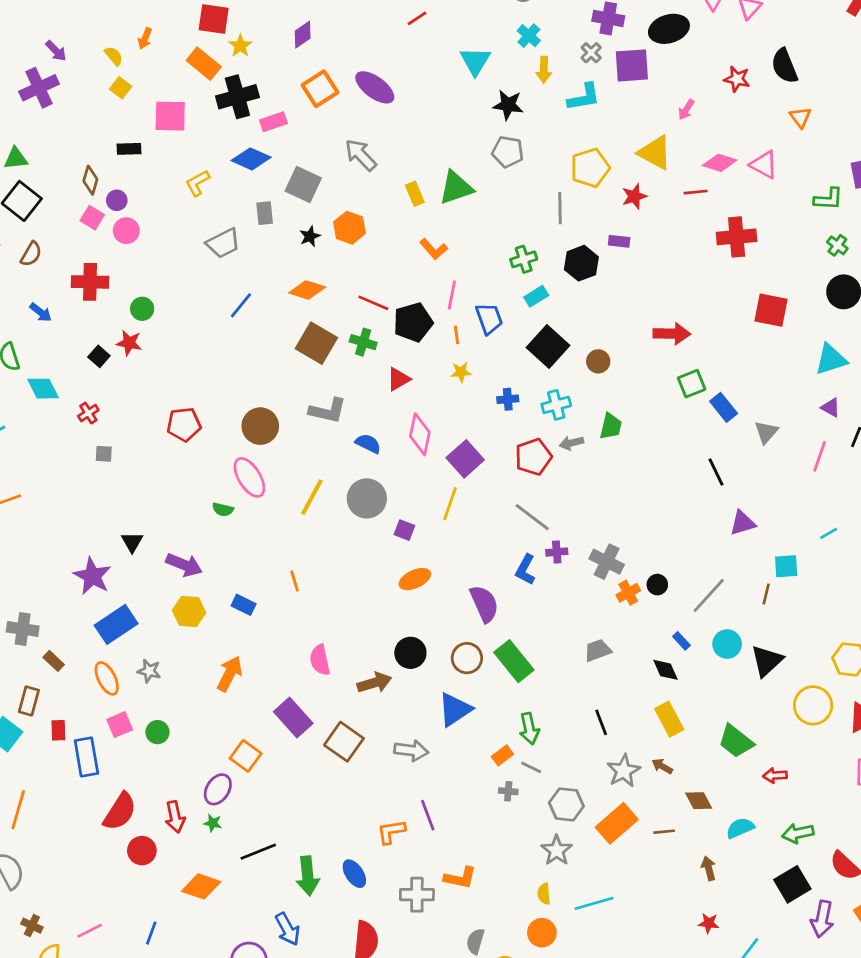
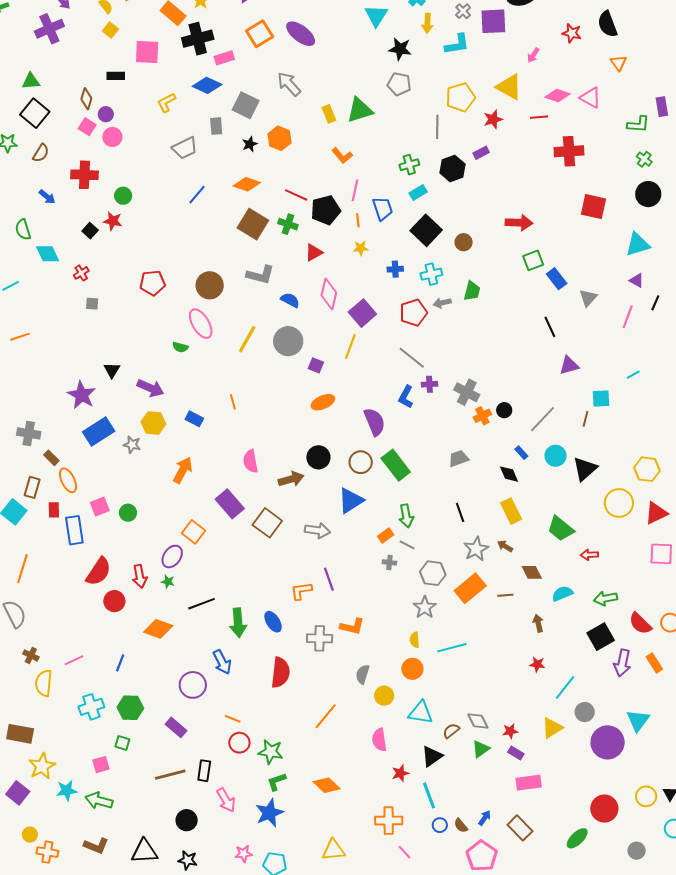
purple rectangle: (619, 241) -> (481, 153), turned -35
gray star: (149, 671) -> (132, 445), moved
orange ellipse: (107, 678) -> (68, 480), moved

